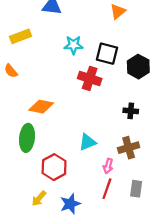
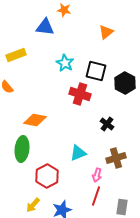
cyan star: (73, 45) -> (65, 63), turned 30
black cross: (131, 111) -> (107, 124), moved, turned 32
gray rectangle: (136, 189) -> (122, 207), moved

